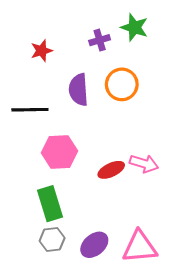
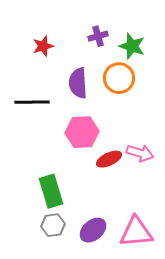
green star: (134, 27) -> (132, 46), moved
pink hexagon: (59, 152) -> (82, 132), moved

